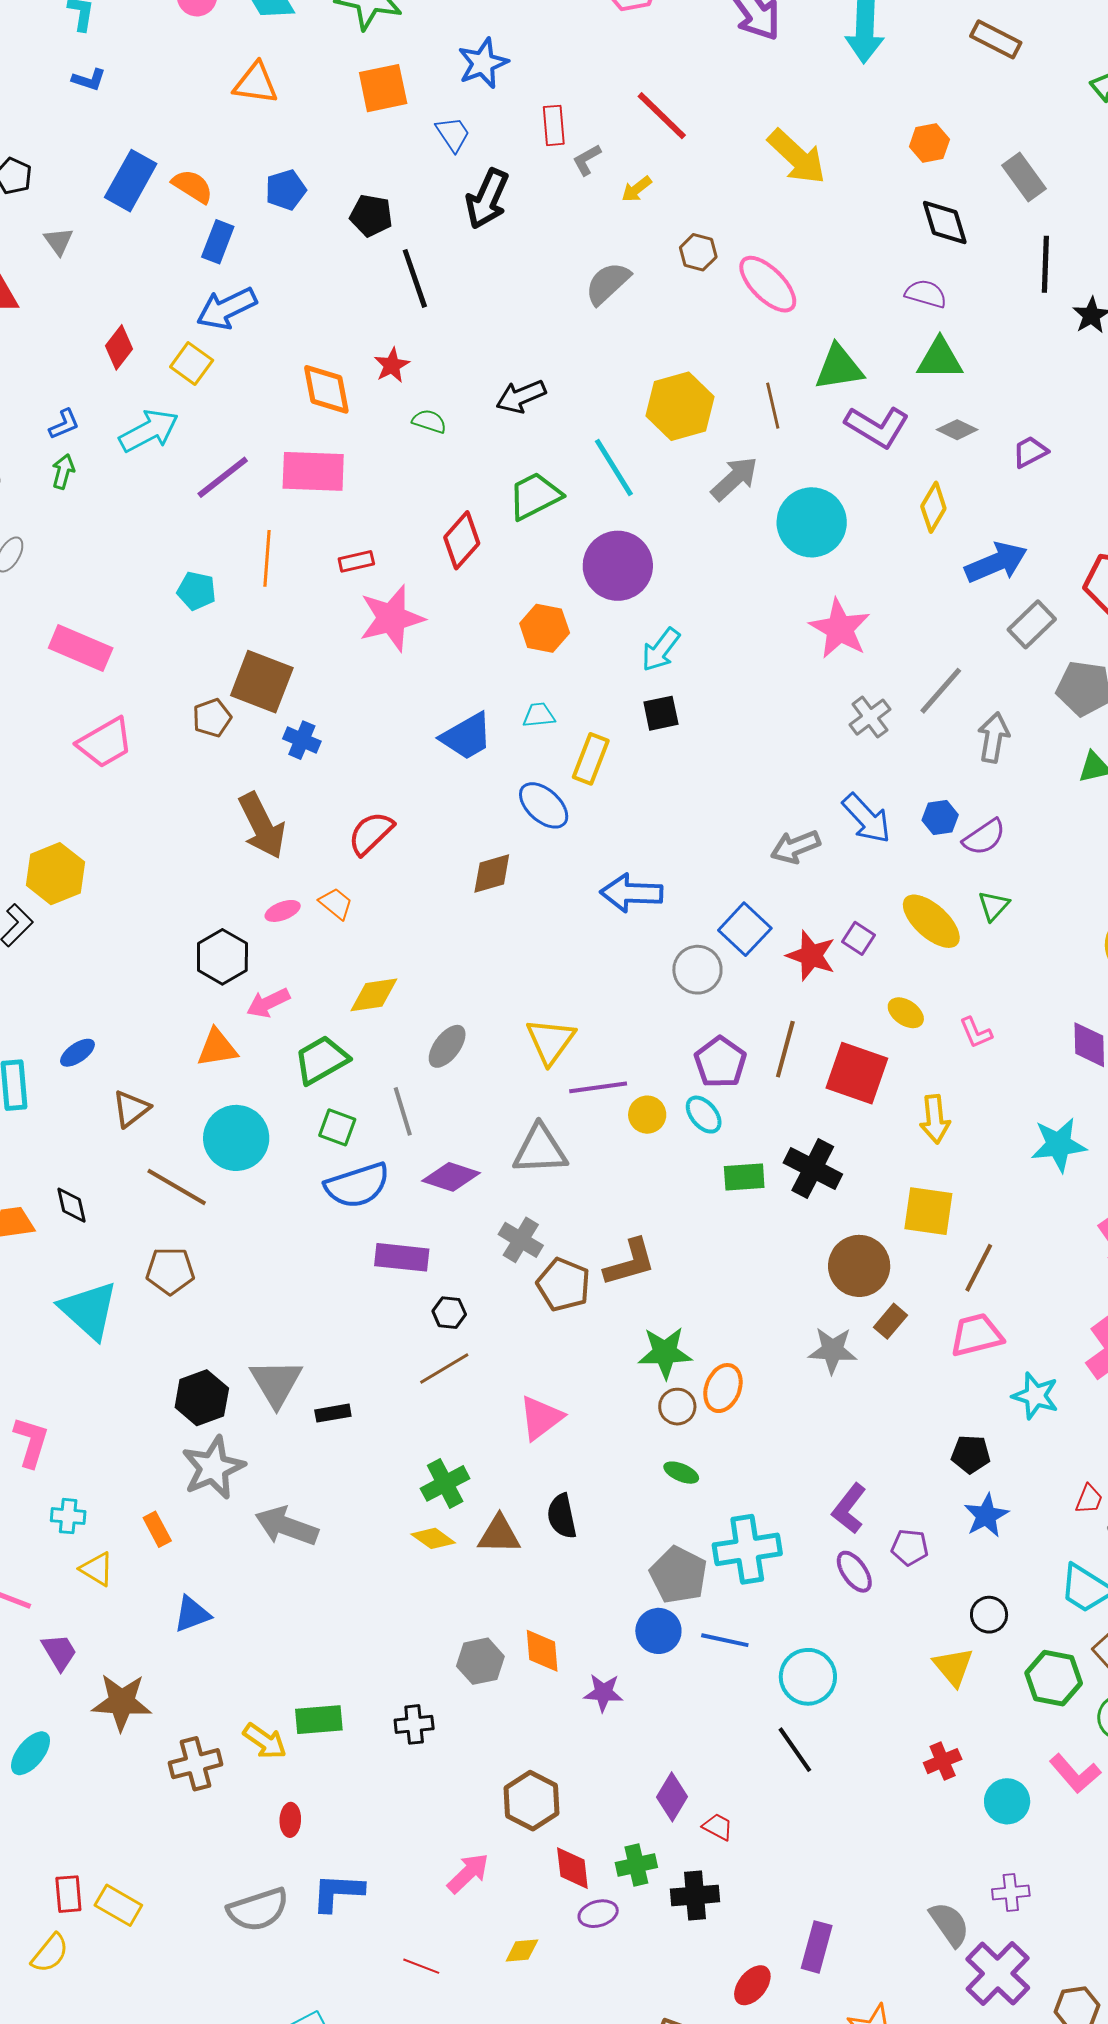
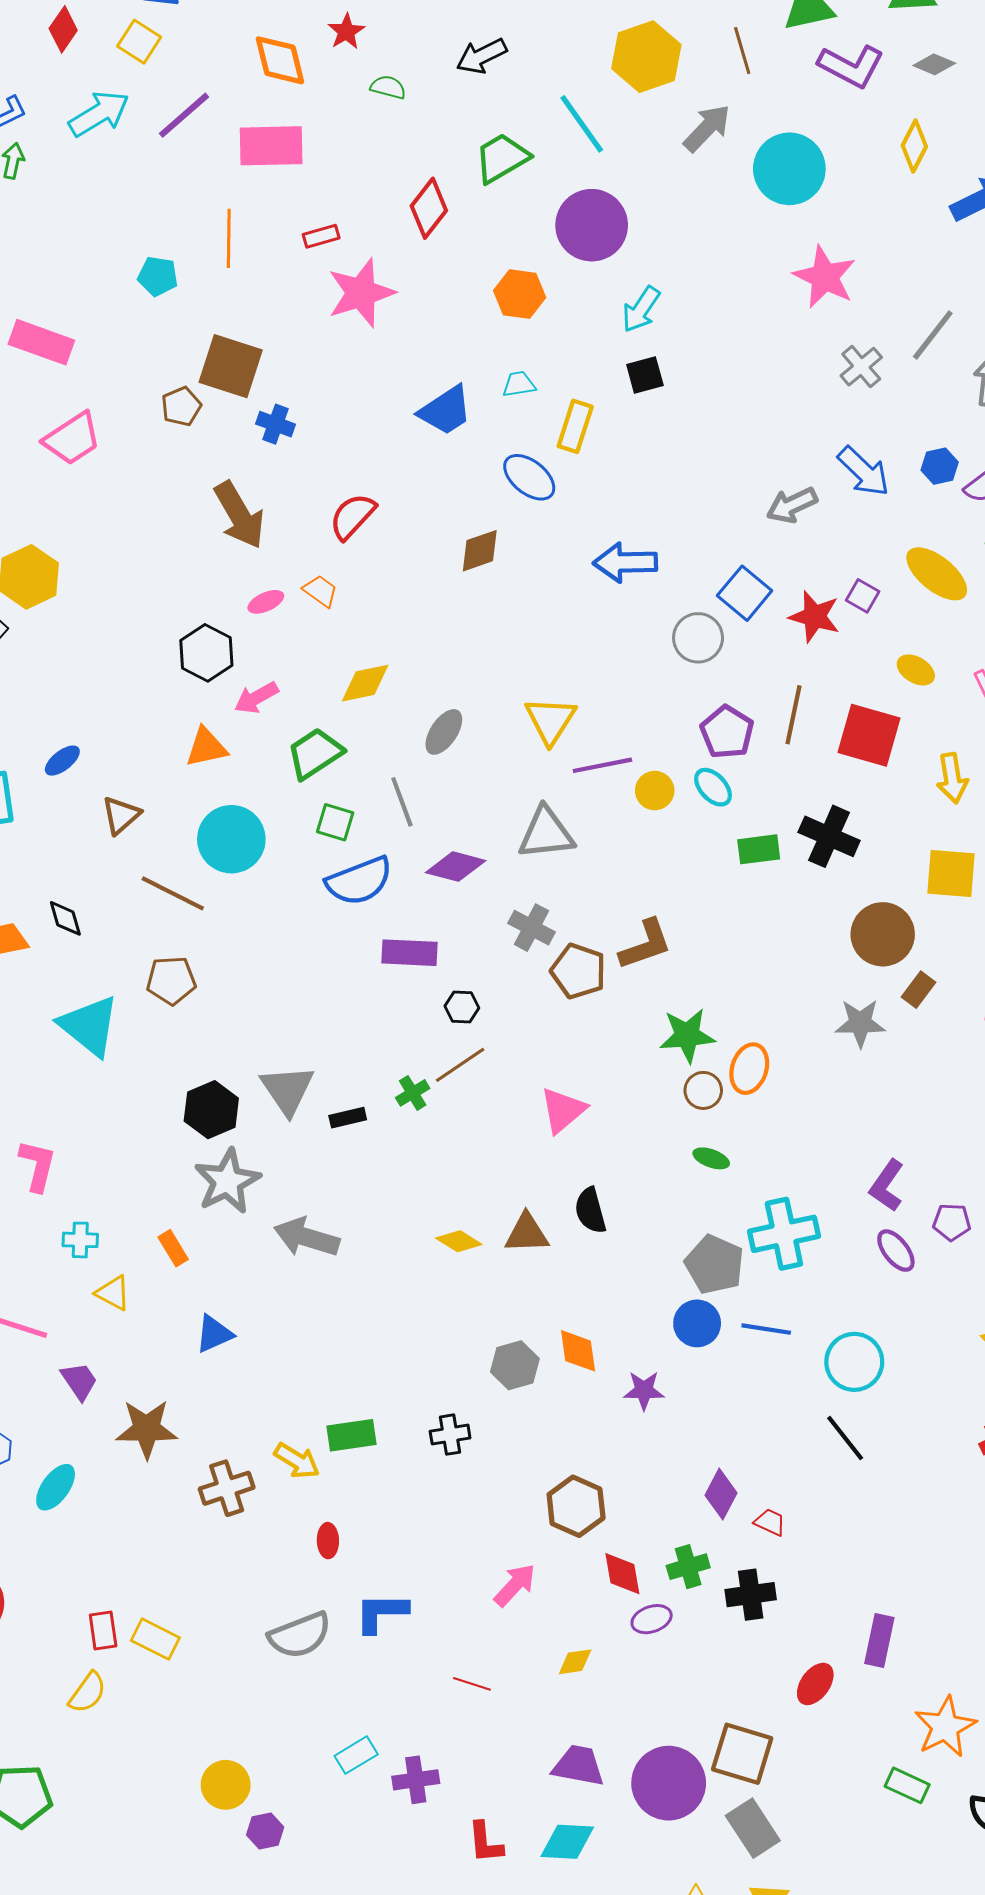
purple line: (223, 477) -> (184, 115), moved
green cross: (445, 1483) -> (413, 1093), moved, size x0.7

